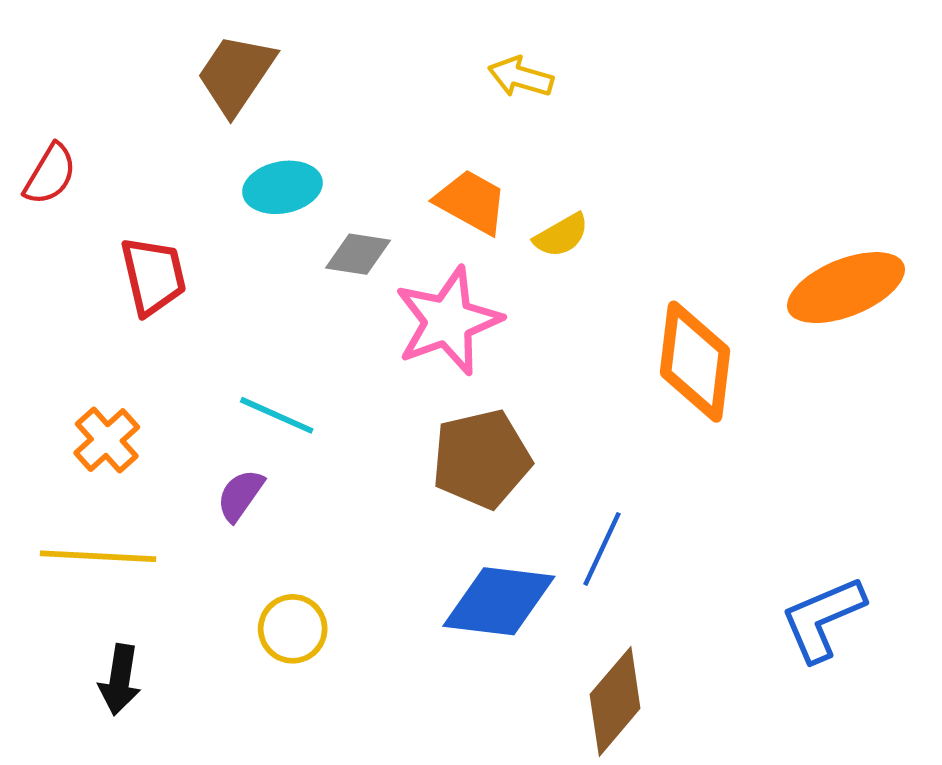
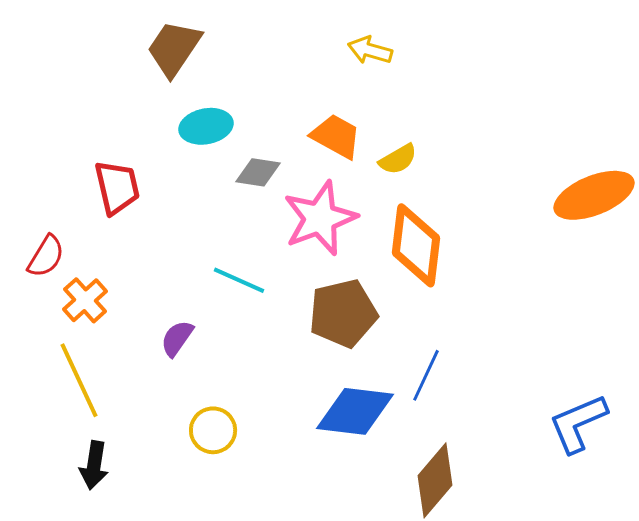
red semicircle: (50, 174) -> (46, 256), moved
orange diamond: (695, 362) -> (416, 245), moved
cyan line: (277, 415) -> (239, 280), moved
yellow line: (98, 556) -> (79, 380), turned 62

